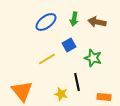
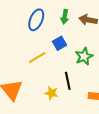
blue ellipse: (46, 22) -> (36, 20), turned -30
green star: (93, 58) -> (84, 56), turned 30

